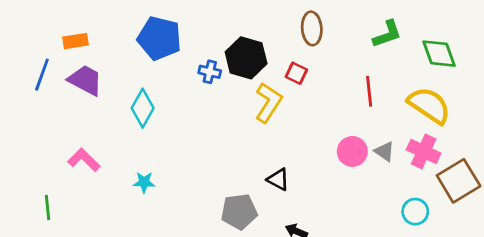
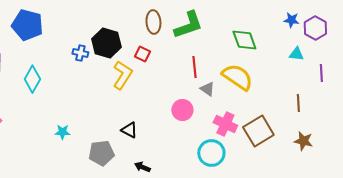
green L-shape: (387, 34) -> (188, 25), moved, size x1.4
blue pentagon: (159, 38) -> (27, 25), moved
gray triangle: (384, 151) -> (207, 89), moved
pink cross: (424, 151) -> (225, 124), moved
cyan star: (144, 182) -> (62, 132), moved
cyan circle: (415, 212) -> (211, 153), moved, size x1.4

